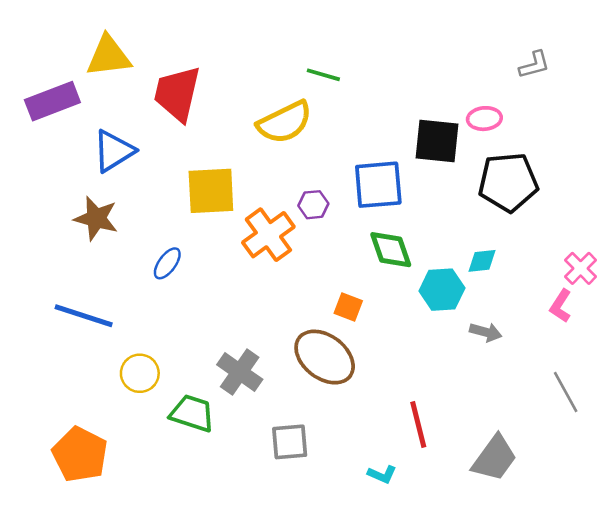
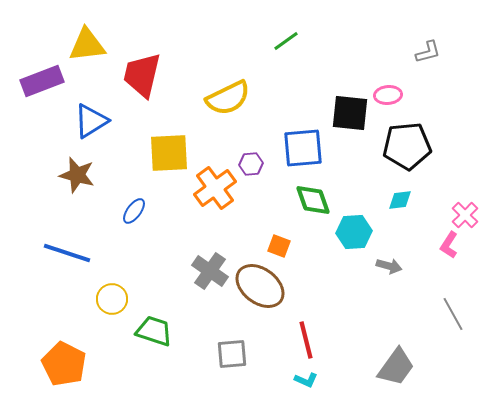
green line: (323, 75) -> (286, 41), moved, turned -52
cyan diamond: (482, 261) -> (400, 200), moved
gray cross: (240, 372) -> (210, 271), moved
red line: (418, 424) -> (306, 340), moved

